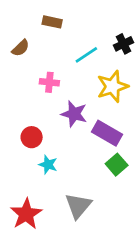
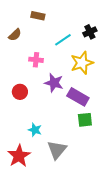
red circle: (32, 137) -> (20, 92), moved
cyan star: (48, 165) -> (35, 130), moved
green square: (117, 165) -> (85, 120), turned 35

